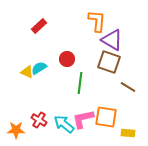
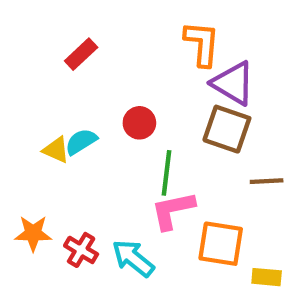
brown line: (128, 87) -> (267, 181), turned -35
pink L-shape: (83, 119) -> (173, 210), moved
orange star: (16, 130) -> (33, 233), moved

